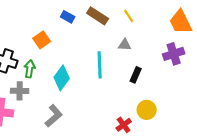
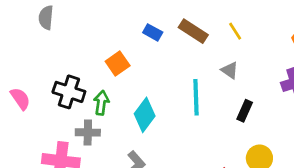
gray triangle: (125, 45) -> (230, 70), turned 32

